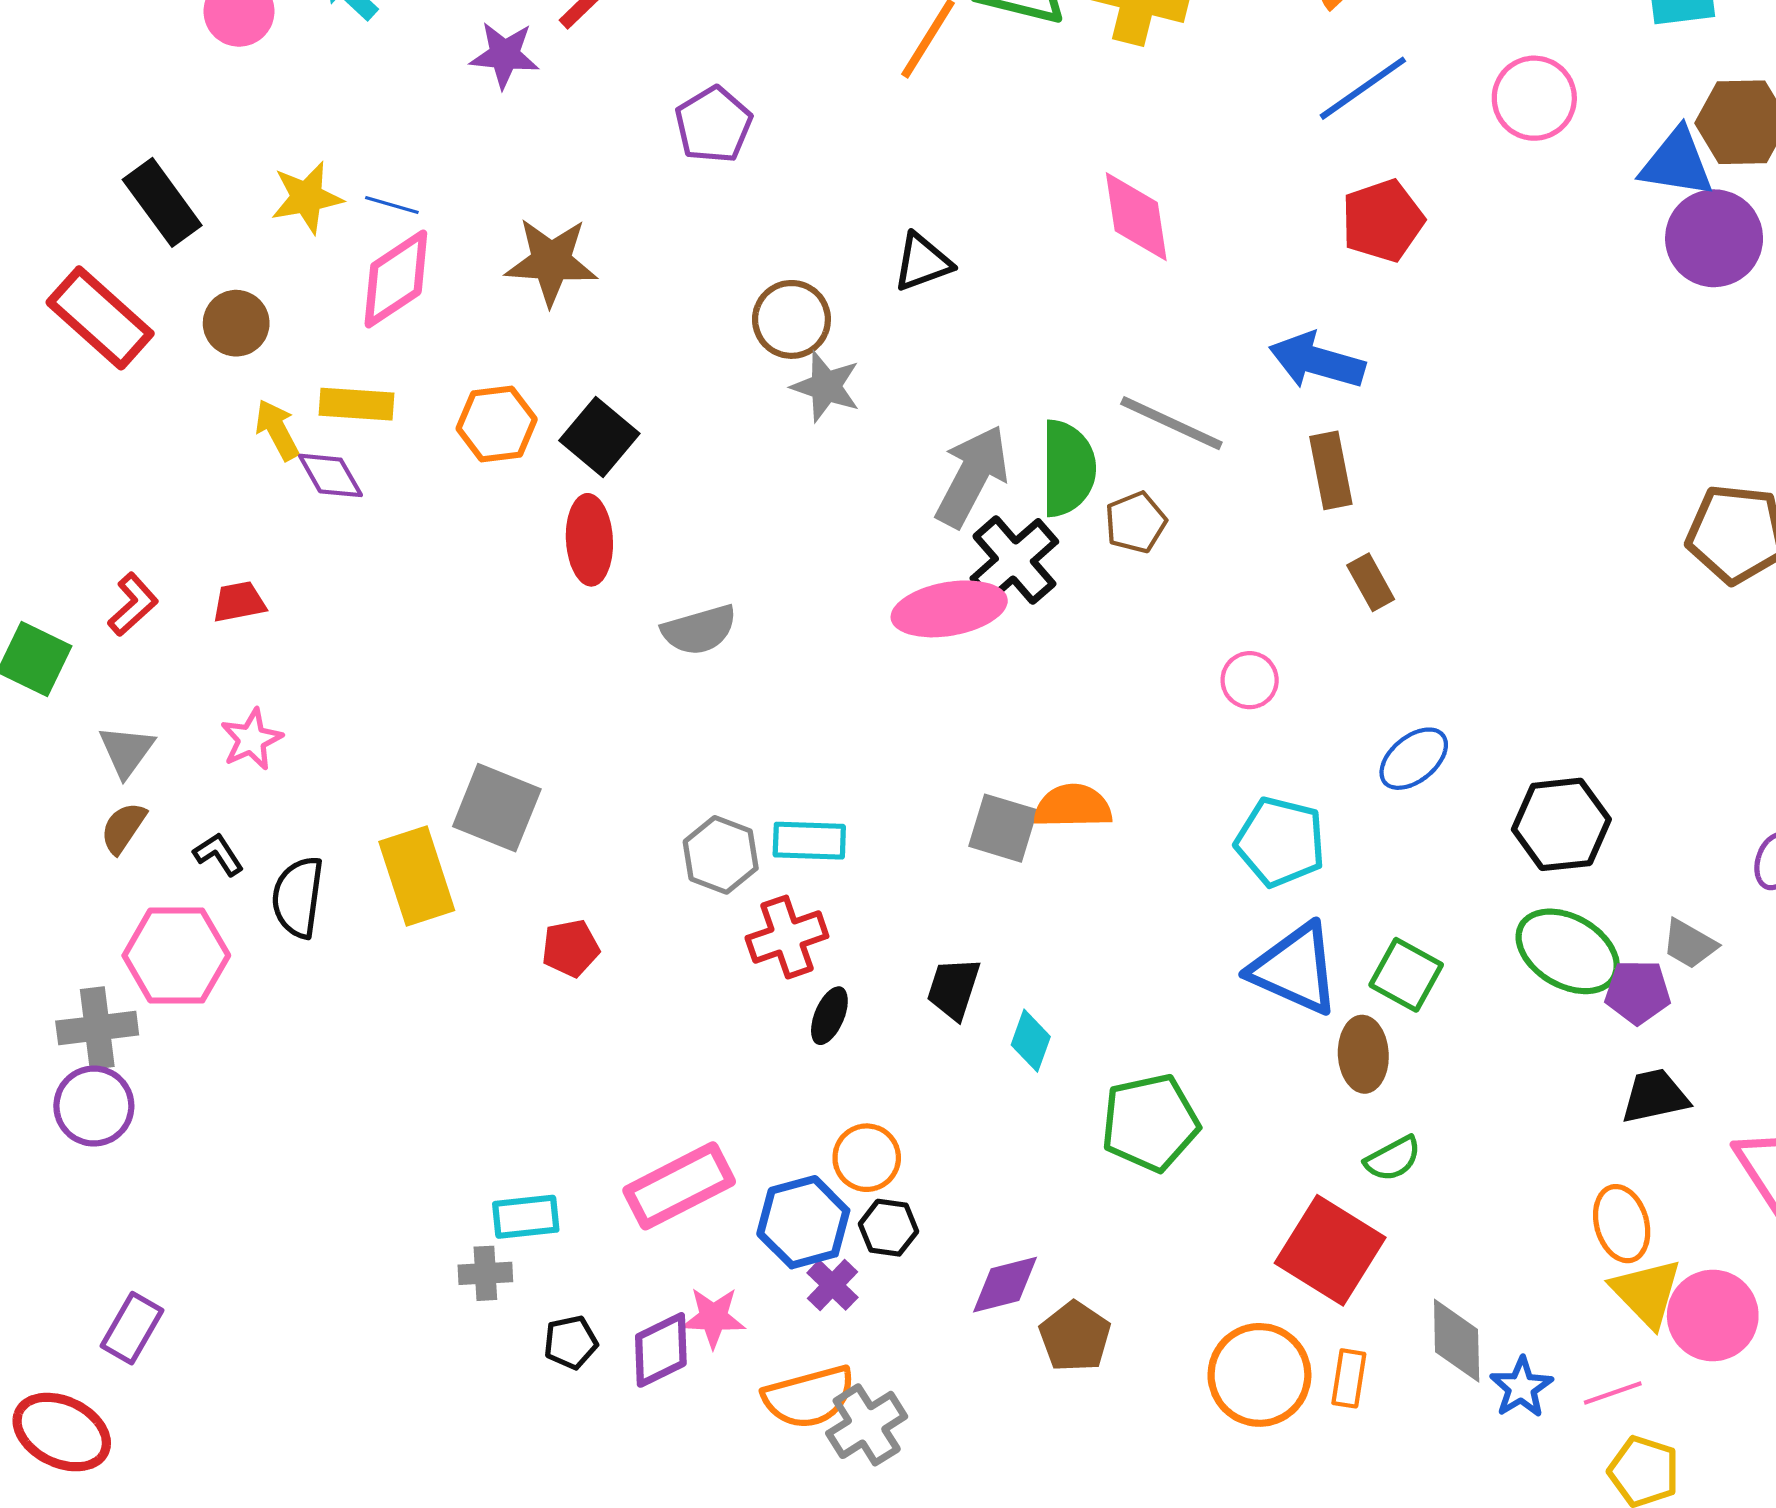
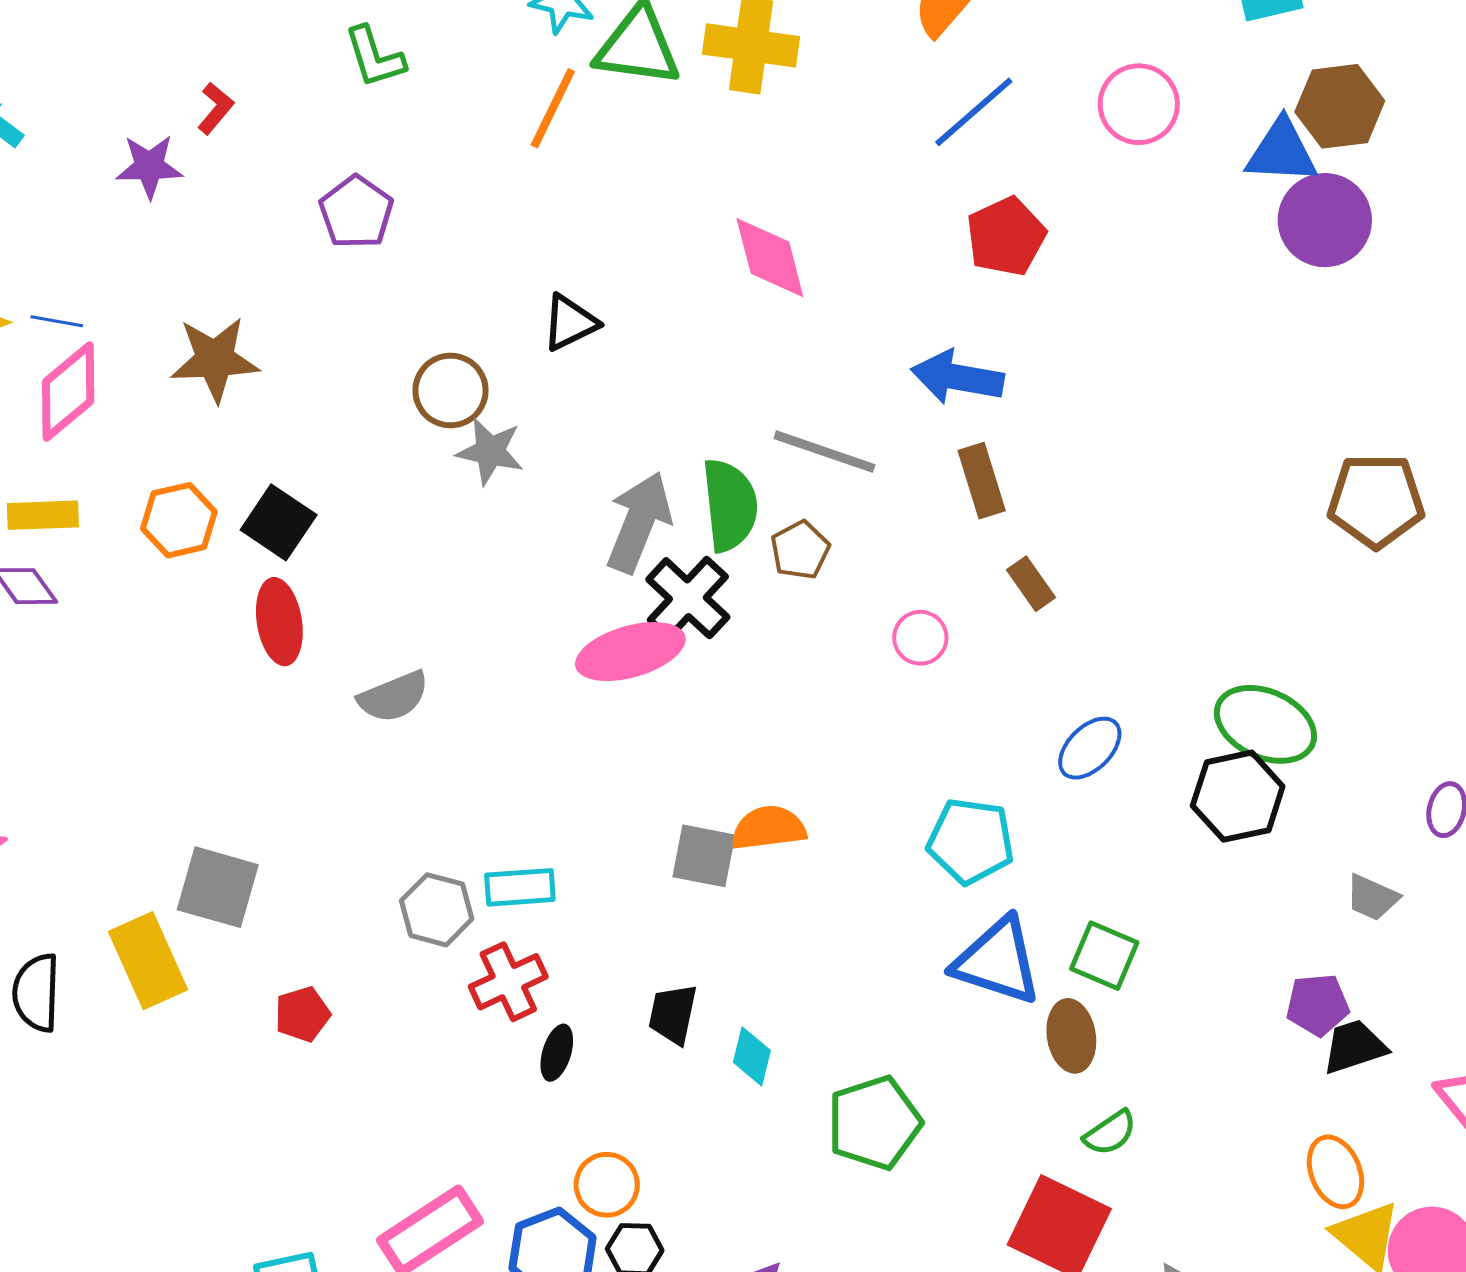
pink circle: (1250, 680) -> (920, 638), moved
green ellipse: (1568, 951) -> (1265, 724), moved
purple pentagon: (1638, 992) -> (1318, 1005), moved

